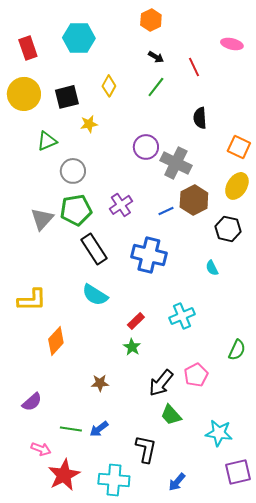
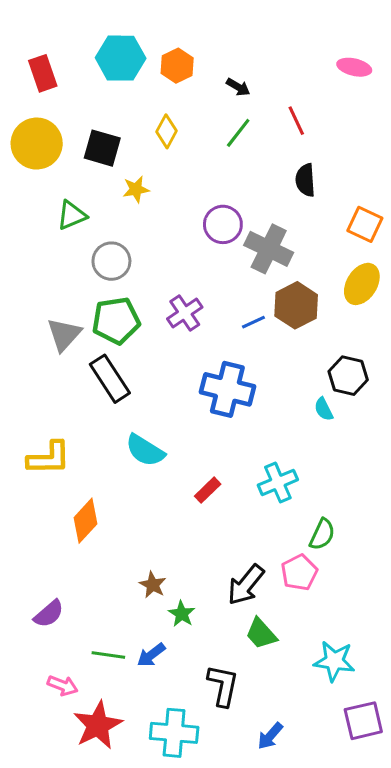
orange hexagon: (151, 20) -> (177, 66), moved
red line: (194, 67) -> (296, 121), moved
black square: (67, 97) -> (102, 148), turned 30
black hexagon: (228, 229) -> (348, 376), moved
black rectangle: (94, 249) -> (110, 379), moved
green star: (132, 347) -> (182, 614), moved
green semicircle: (237, 350) -> (322, 534), moved
brown star: (100, 383) -> (153, 585), turned 30

